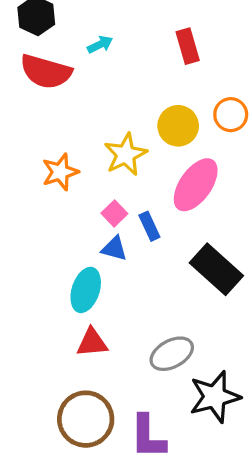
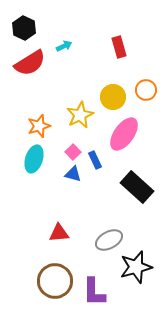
red semicircle: (46, 72) -> (30, 63), turned -48
cyan ellipse: (86, 290) -> (34, 159), moved

